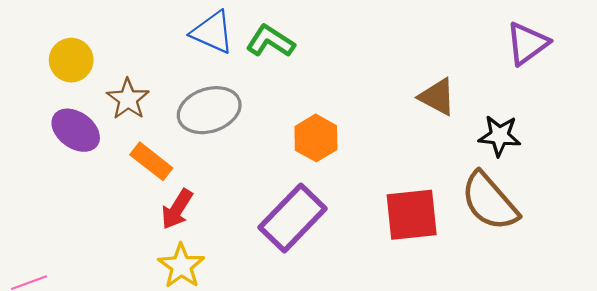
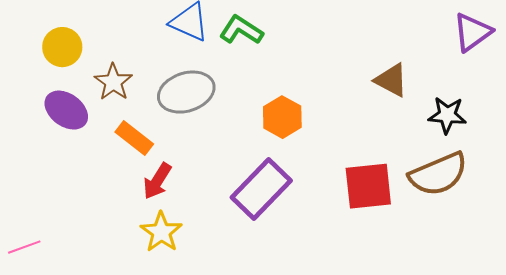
brown semicircle: (490, 201) -> (438, 174), turned -72

